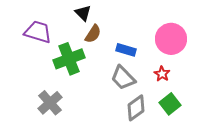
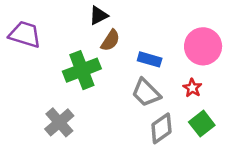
black triangle: (83, 13) -> (98, 15), turned 48
purple trapezoid: (38, 32) -> (25, 34), moved

